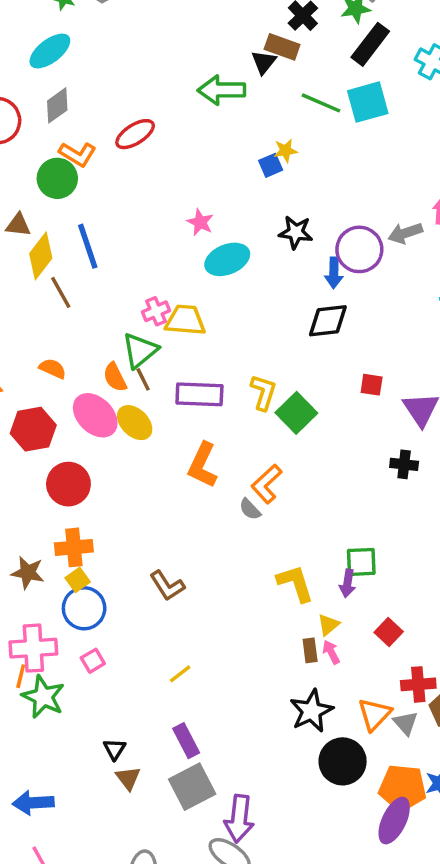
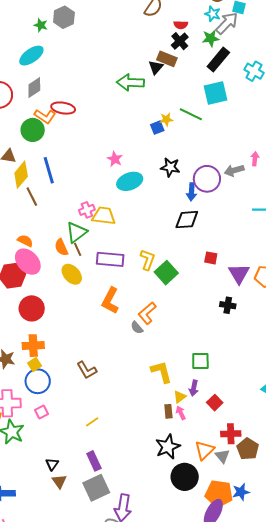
green line: (321, 103) -> (191, 114), moved
red ellipse: (135, 134) -> (63, 108), moved, turned 40
pink ellipse: (95, 415) -> (28, 262), moved
purple arrow: (347, 583) -> (194, 388), moved

